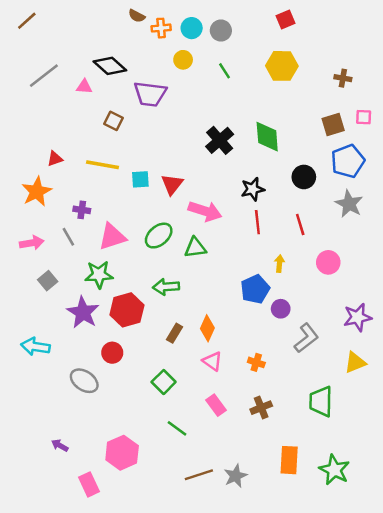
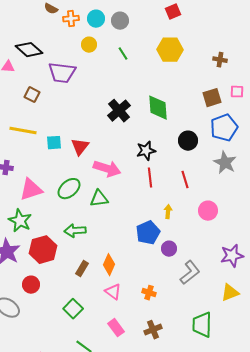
green star: (99, 275) -> (20, 221), turned 30

